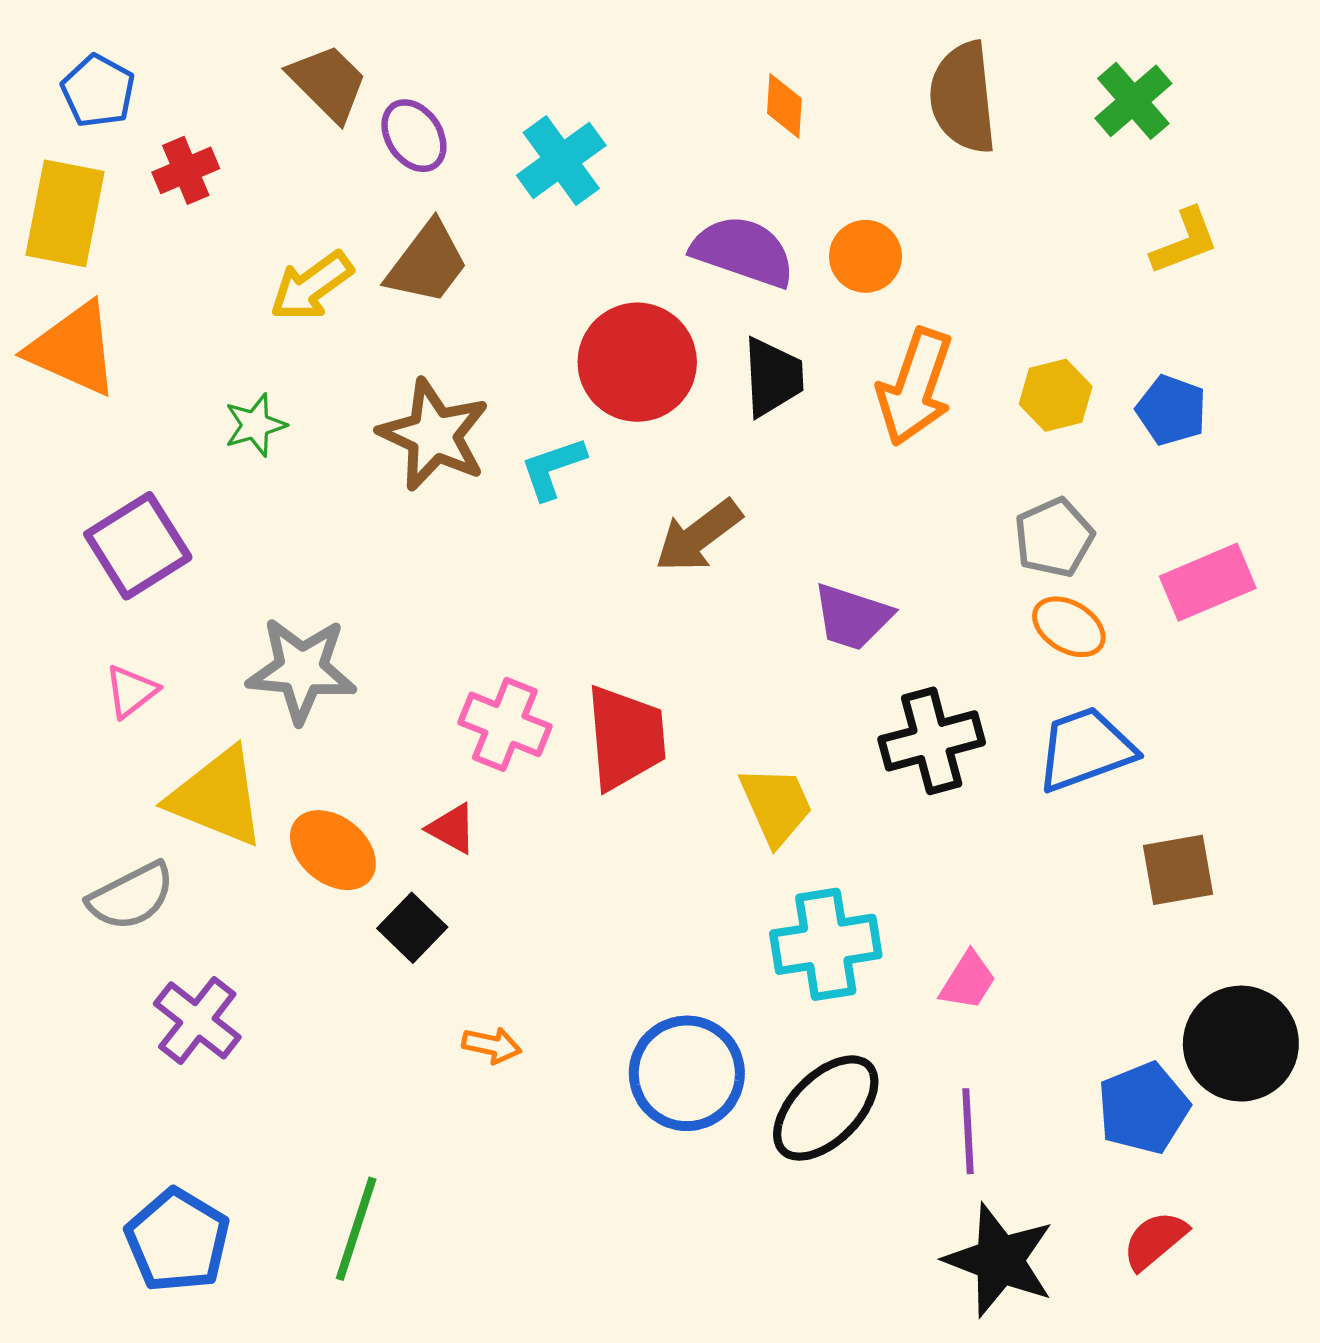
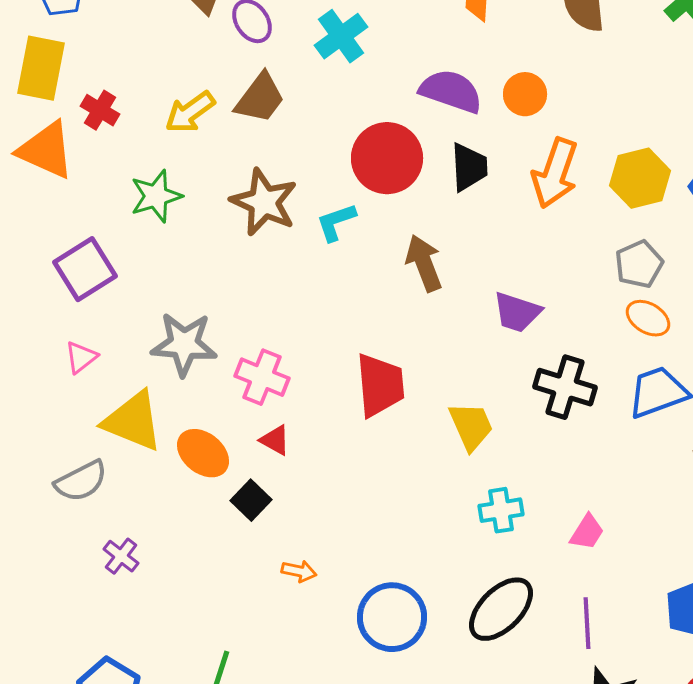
red cross: (186, 170) -> (100, 110), moved, turned -36
yellow hexagon: (1056, 395) -> (640, 178), size x1.4
green star: (255, 425) -> (156, 196), size x1.4
brown arrow: (698, 536) -> (424, 263), turned 106
pink cross: (505, 724) -> (262, 377), moved
black cross: (932, 741) -> (565, 387), turned 32
cyan cross: (826, 944) -> (501, 510), size x0.7
purple cross: (197, 1020) -> (121, 556), size x0.7
blue circle: (687, 1073) -> (392, 617), moved

